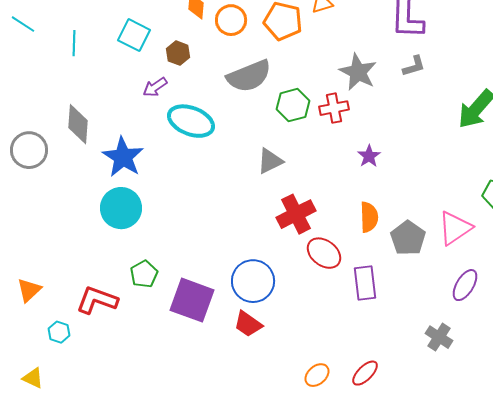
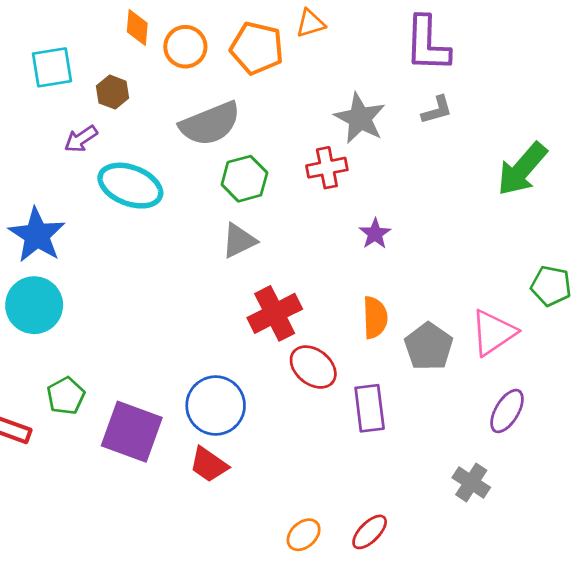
cyan square: (134, 35) -> (52, 67), turned -36
green hexagon: (293, 105) -> (244, 179), moved

